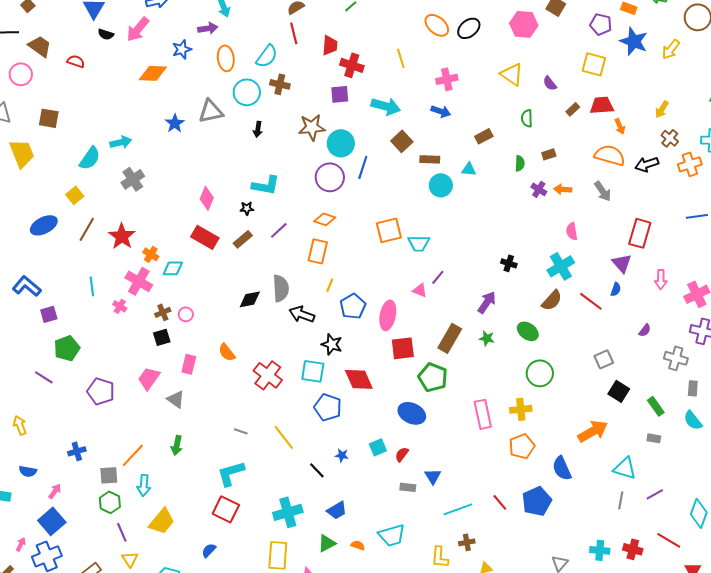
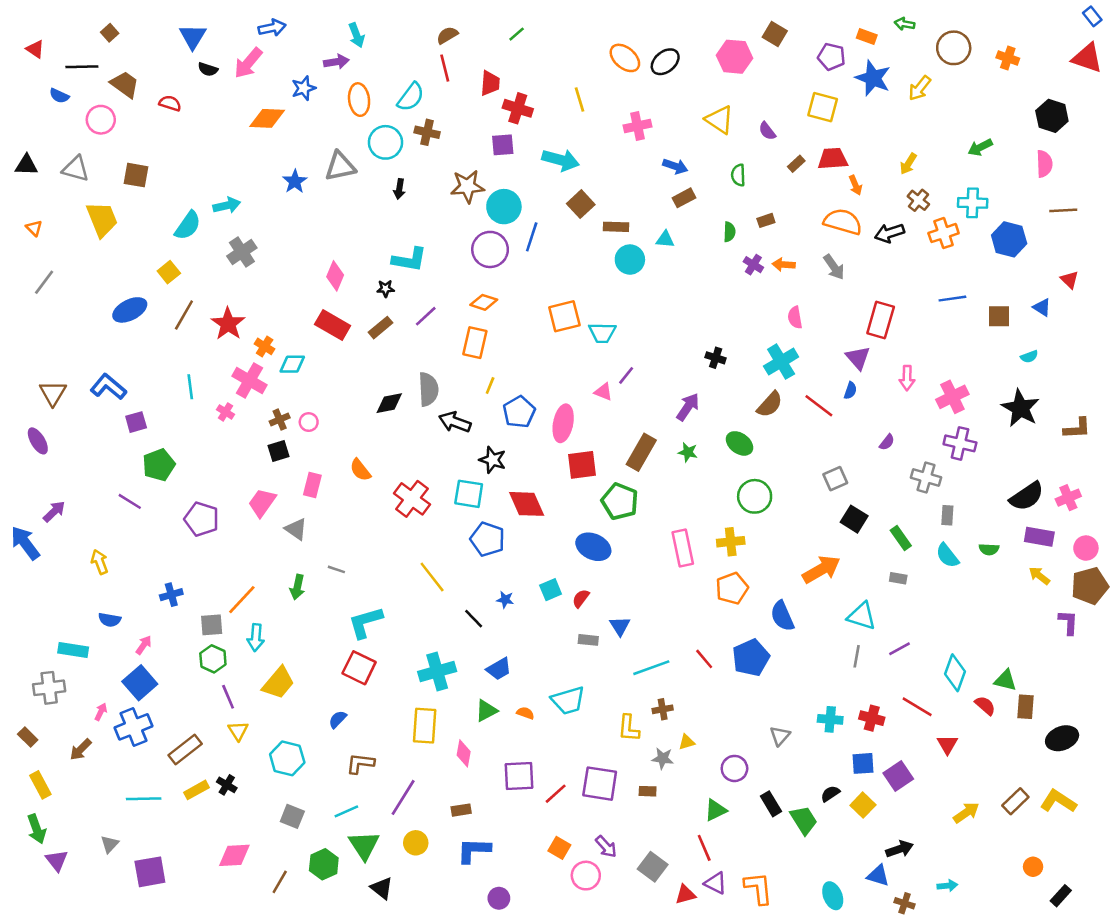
blue arrow: (441, 111) -> (675, 166), moved
gray line: (241, 431) -> (336, 569), moved

